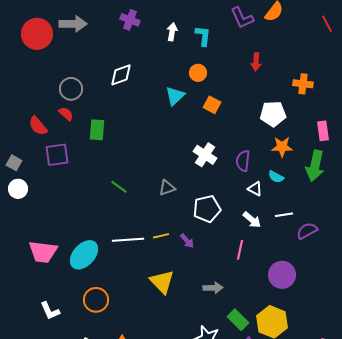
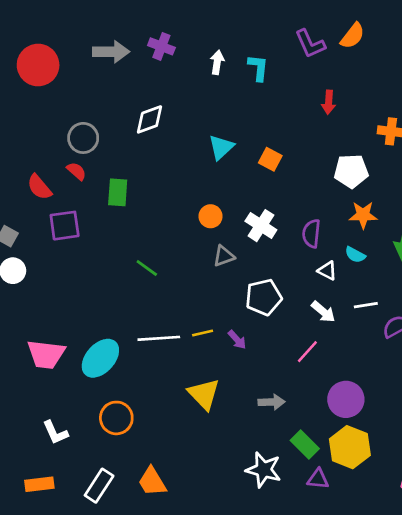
gray arrow: (73, 24) -> (111, 52), moved
orange circle: (198, 73) -> (211, 216), moved
gray triangle: (167, 188) -> (224, 256), moved
pink line: (240, 250) -> (307, 352), turned 30
purple circle: (282, 275) -> (346, 399), moved

